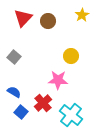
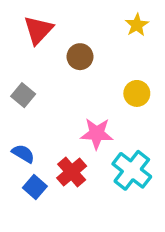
brown circle: (48, 21) -> (80, 57), moved
yellow circle: (71, 56) -> (137, 93), moved
cyan cross: (71, 115) -> (132, 170), moved

